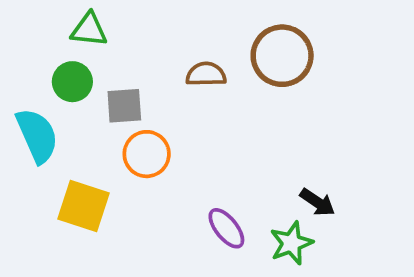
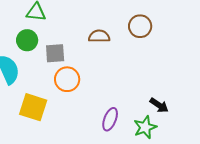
brown circle: (282, 56) -> (140, 26), size x0.7
purple ellipse: (226, 228) -> (110, 119), turned 60

